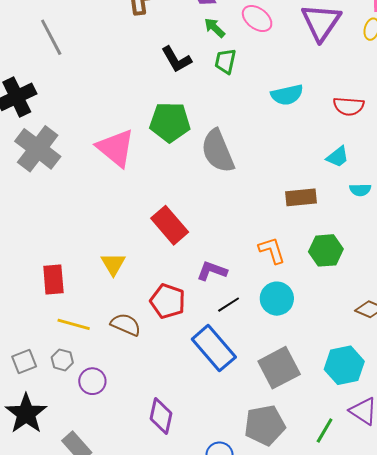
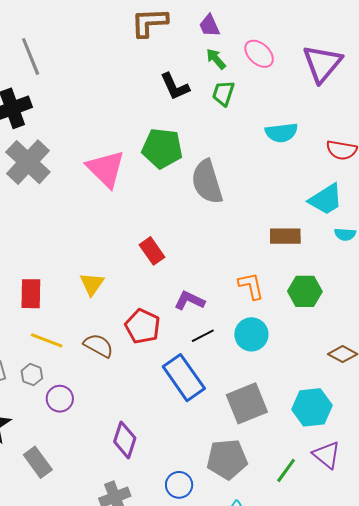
gray line: (51, 37) -> (31, 56), moved
cyan trapezoid: (338, 157) -> (326, 199), size x1.5
red rectangle: (170, 225) -> (152, 251), size x0.7

